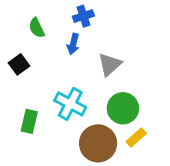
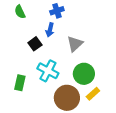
green semicircle: (37, 28) -> (20, 12), moved
black square: (19, 64) -> (35, 44), moved

